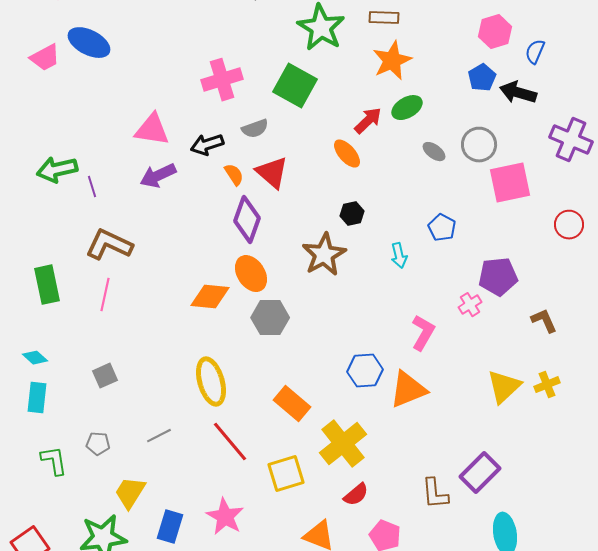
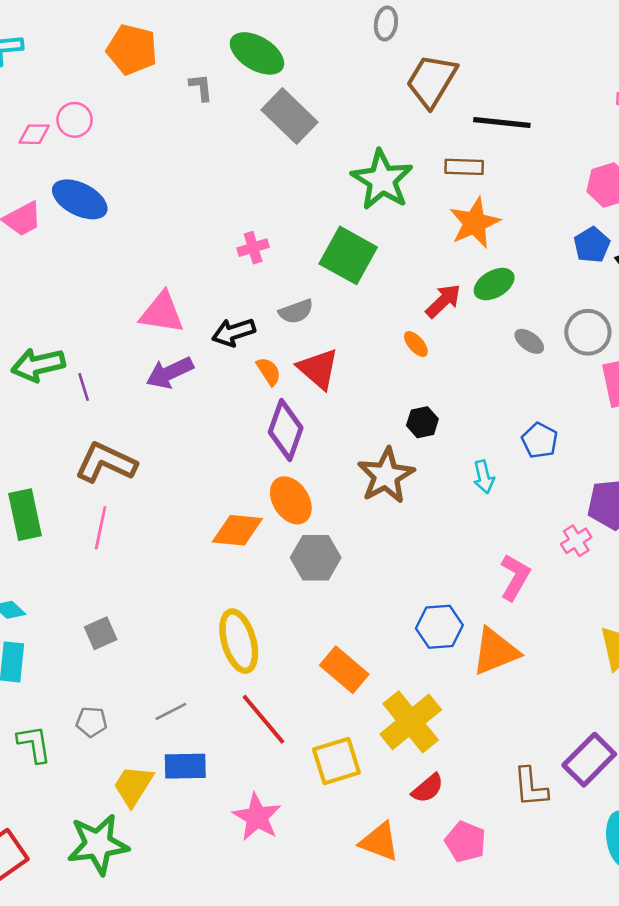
pink cross: (222, 80) -> (253, 248), size x0.6
orange ellipse: (347, 154) -> (416, 344), size x0.7
blue rectangle: (170, 527) -> (185, 766), moved, turned 72

